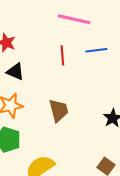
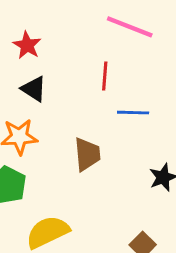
blue line: (96, 50) -> (133, 113), moved

